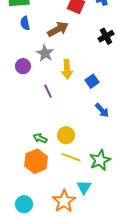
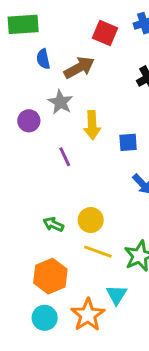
blue semicircle: (25, 23) -> (43, 59), moved
blue square: (92, 81) -> (128, 142), turned 32
orange hexagon: (36, 161) -> (50, 276), moved
cyan circle: (24, 204) -> (45, 318), moved

